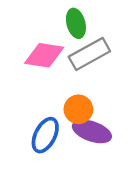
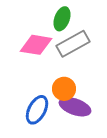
green ellipse: (76, 23) -> (62, 19), turned 35

